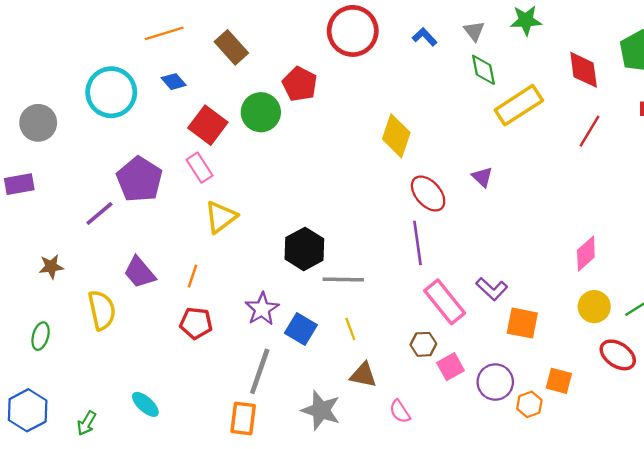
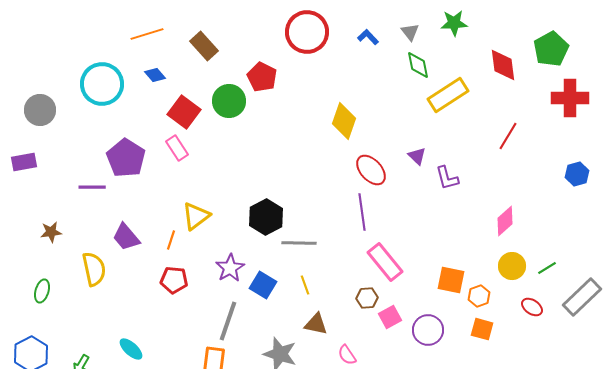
red line: (589, 131) -> (508, 136), moved
purple line: (99, 214) -> (92, 187), turned 40
yellow triangle: (221, 217) -> (196, 216), moved
purple L-shape: (492, 289) -> (447, 178), moved, turned 32
red ellipse: (618, 355) -> (532, 307), size x0.7
orange hexagon: (529, 404) -> (479, 296), moved

